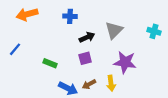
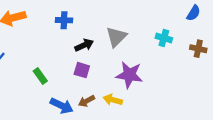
purple square: (85, 58) -> (82, 70), turned 32
green rectangle: (50, 63) -> (40, 76), turned 32
yellow arrow: (111, 83) -> (113, 100), turned 112

